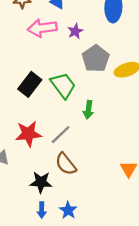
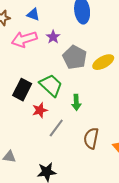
red star: (28, 134) -> (40, 110), moved, size x0.7
brown semicircle: (66, 164) -> (91, 138), moved, turned 60

